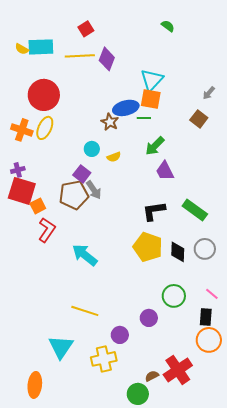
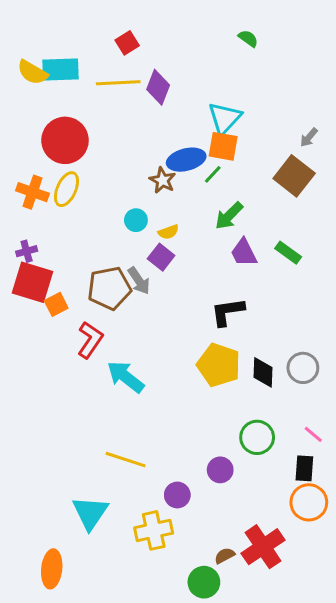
yellow semicircle: (22, 49) -> (33, 72), size x1.5
green line: (144, 118) -> (213, 174), turned -48
brown square: (199, 119) -> (294, 176), size x1.5
purple square: (82, 174) -> (161, 257), moved
green rectangle: (195, 210) -> (288, 253), moved, size x0.7
red L-shape: (47, 230) -> (90, 340), moved

